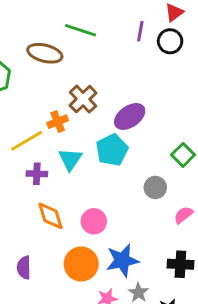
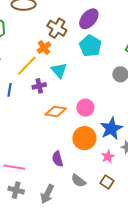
purple ellipse: (130, 116) -> (89, 19), moved
cyan pentagon: (112, 150) -> (90, 46), moved
orange diamond: (50, 216) -> (56, 112), turned -50
purple semicircle: (24, 268) -> (58, 159), moved

